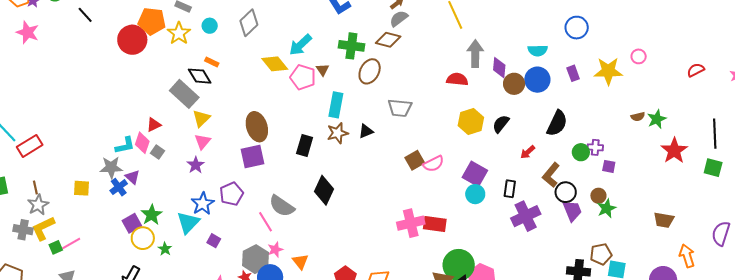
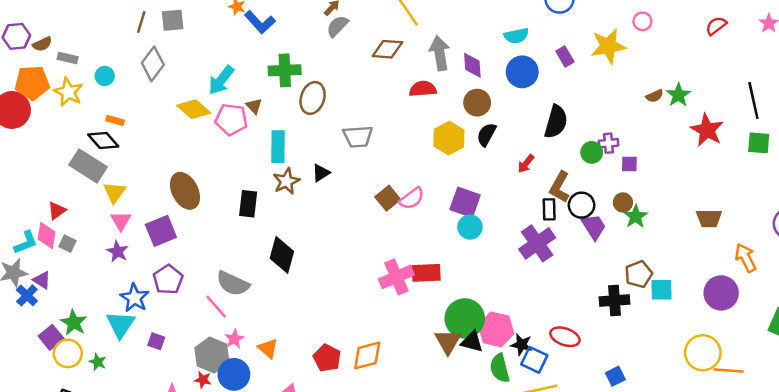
brown diamond: (388, 40) -> (387, 49), moved
brown circle: (514, 84) -> (477, 103), moved
purple square: (253, 156) -> (161, 231), moved
black rectangle: (510, 189) -> (549, 209), moved

